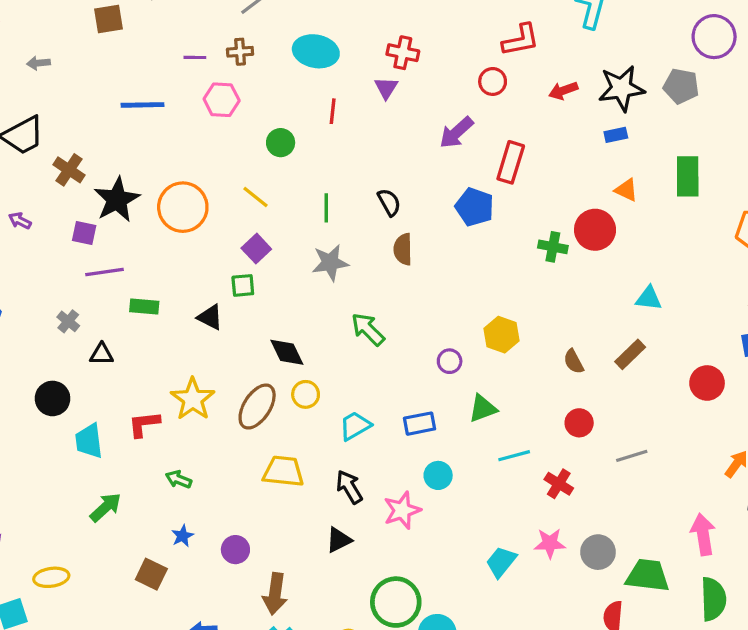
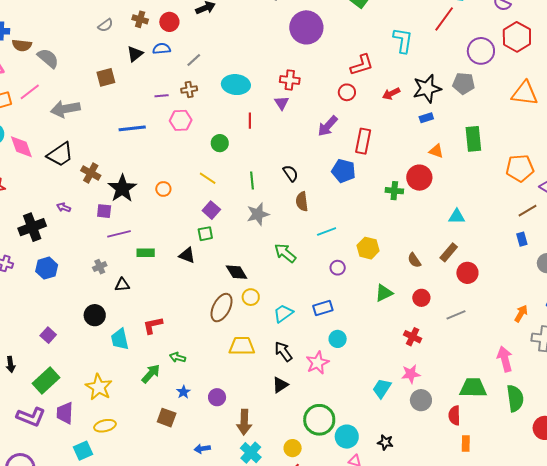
gray arrow: (38, 63) -> (65, 109), size x2.0
orange circle: (183, 207) -> (163, 189), size x0.5
gray cross: (68, 321) -> (100, 267), turned 32
red circle: (707, 383) -> (467, 273), moved
yellow star: (193, 399) -> (99, 387), moved
green triangle: (483, 408) -> (384, 293), moved
cyan line: (514, 456) -> (327, 231), moved
green arrow: (106, 507) -> (151, 374), moved
gray circle: (598, 552) -> (421, 400), moved

